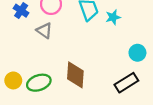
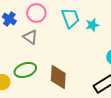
green ellipse: (39, 83) -> (25, 70), moved

